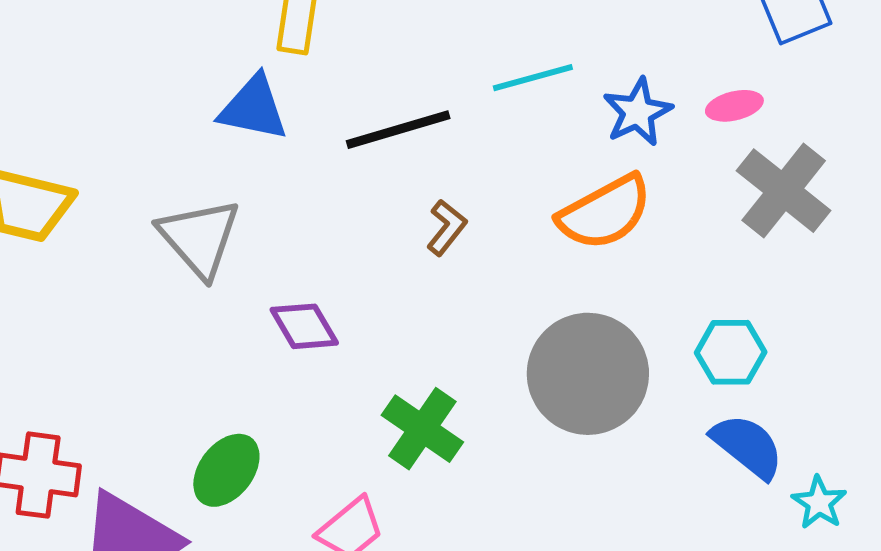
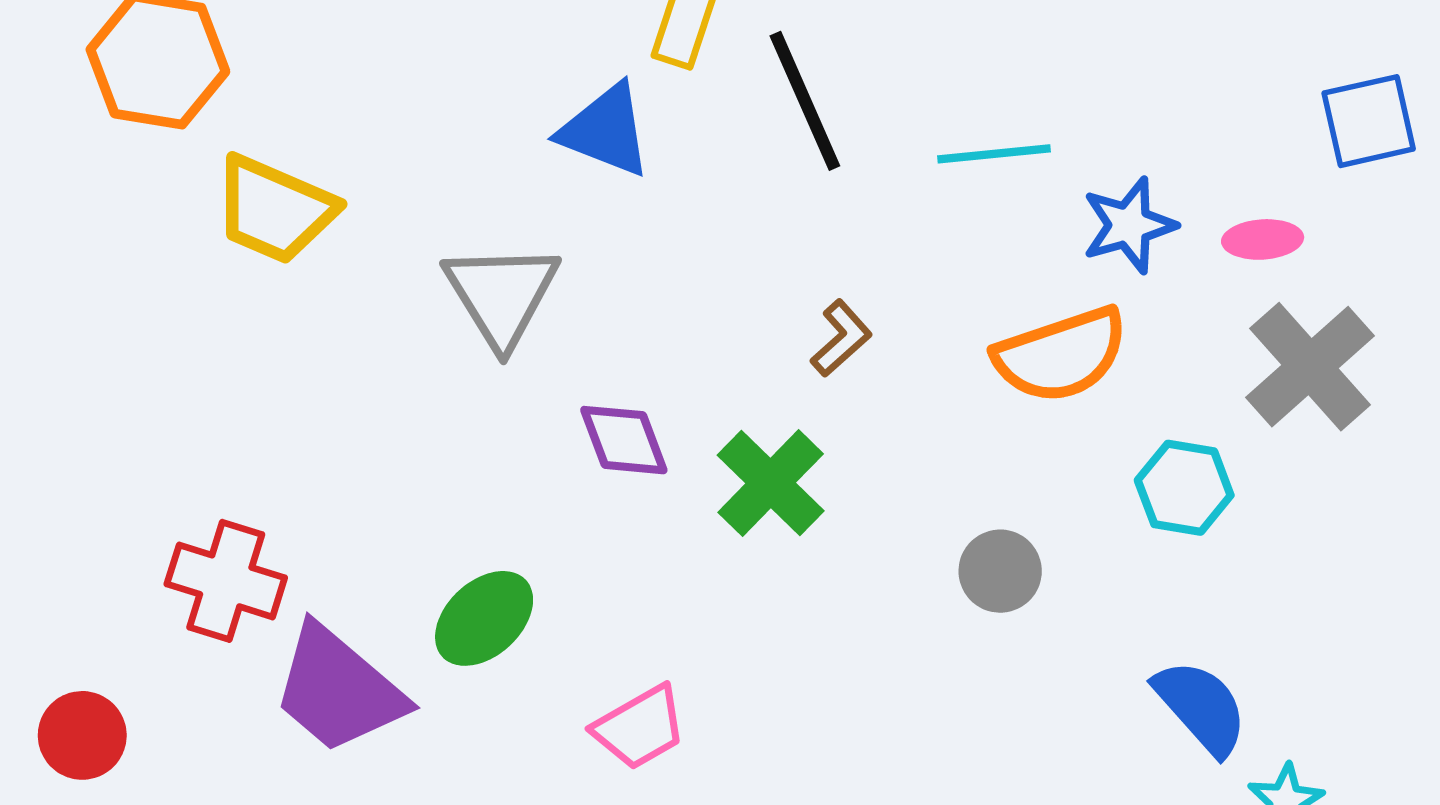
black line: (398, 130) -> (805, 101), moved, turned 73
cyan hexagon: (731, 352) -> (1184, 488), moved
gray circle: (588, 374) -> (1000, 571), size x0.5
green cross: (422, 429) -> (771, 483), moved

